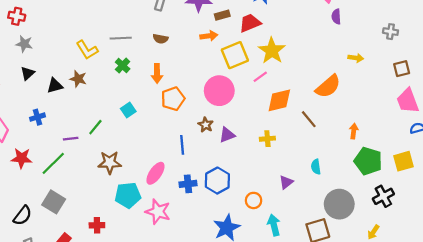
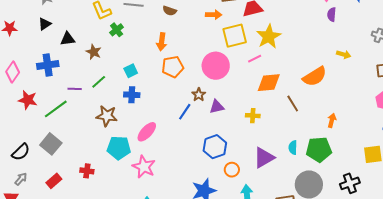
green cross: (123, 65) -> (117, 30), moved
brown star: (78, 79) -> (94, 52), moved
blue cross: (37, 117) -> (48, 65), size x1.5
blue line: (182, 145) -> (185, 112), moved, turned 30
green pentagon: (368, 161) -> (319, 149), moved, turned -30
blue hexagon: (217, 181) -> (215, 147), moved
purple triangle: (286, 182) -> (264, 158), size x1.6
blue cross: (188, 184) -> (132, 95), moved

